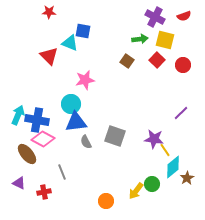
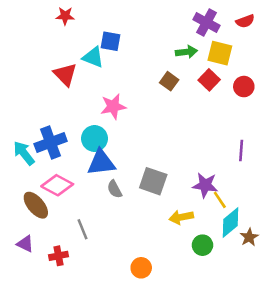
purple line: (181, 113) -> (241, 150), turned -42
cyan arrow: (18, 115) -> (24, 153), turned -60
blue cross: (37, 120) -> (51, 143), moved, turned -30
yellow arrow: (136, 191) -> (181, 217), moved, turned 42

